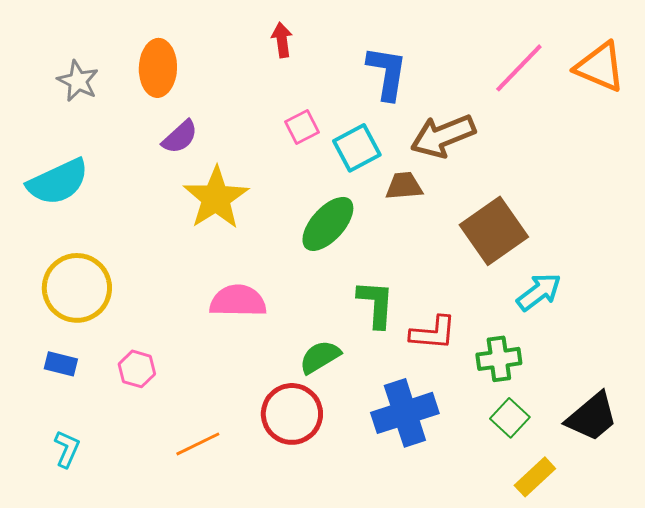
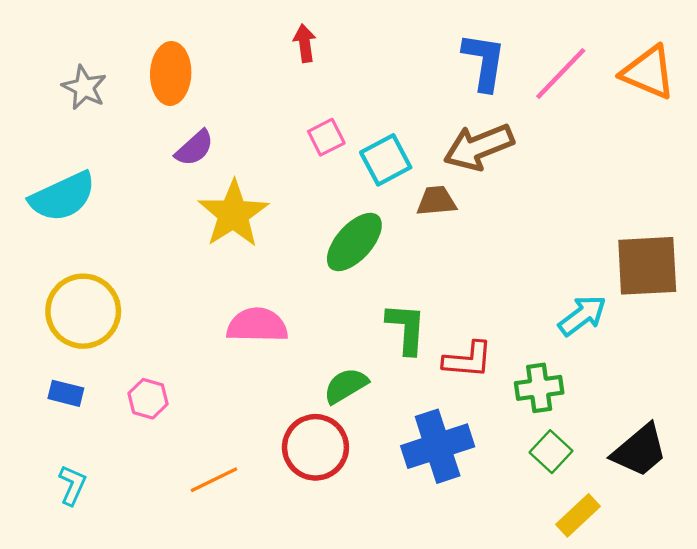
blue L-shape: (387, 73) -> (484, 62), moved
brown square: (494, 231) -> (647, 266), moved, turned 32

